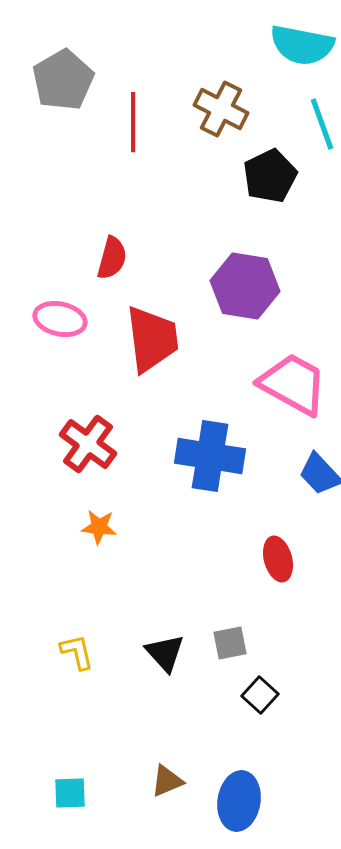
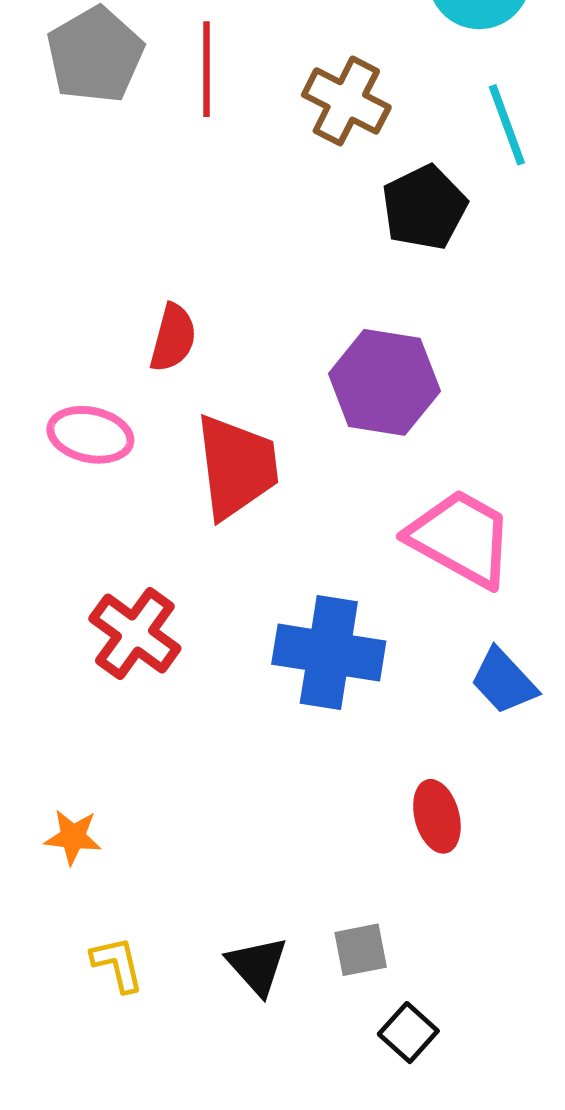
red line: (133, 122) -> (206, 69), moved
orange star: (99, 527) -> (73, 837), moved

